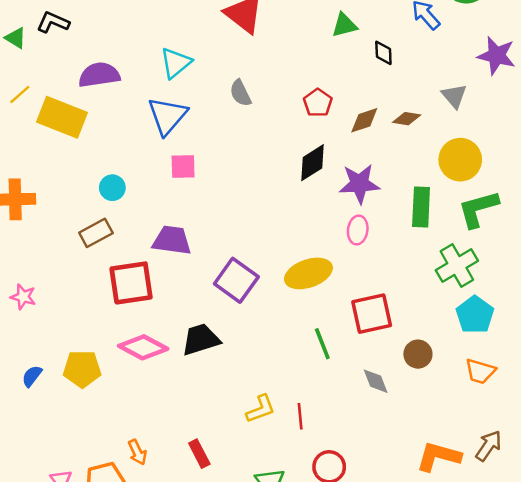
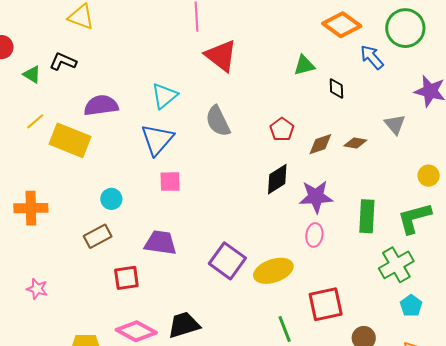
gray semicircle: (240, 93) -> (218, 121), size x1.4
yellow circle: (460, 160) -> (429, 176), moved, size x0.6
purple square: (236, 280) -> (227, 261), moved
red square: (131, 283) -> (126, 278), size x0.7
cyan pentagon: (475, 315) -> (411, 306), size x0.7

